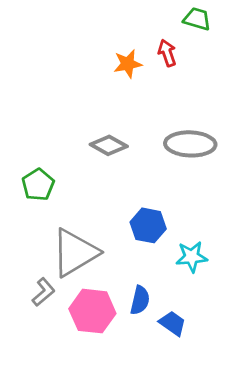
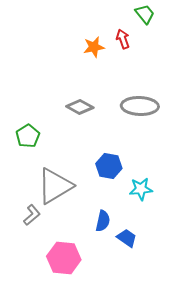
green trapezoid: (197, 19) -> (145, 14), turned 35
pink hexagon: (92, 311) -> (64, 258), moved

